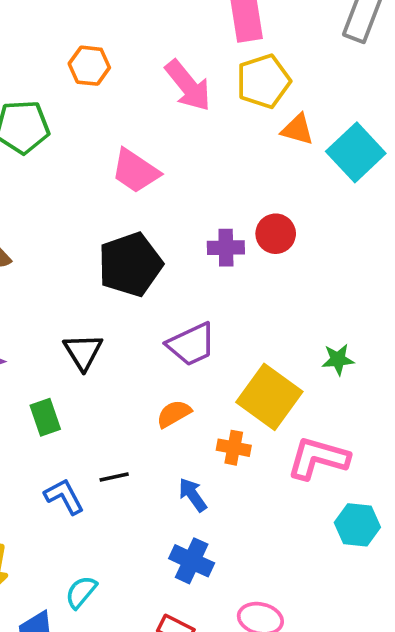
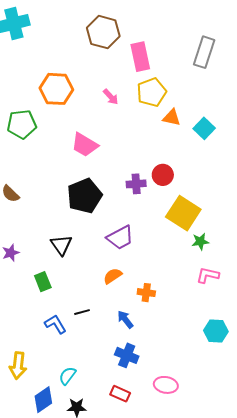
orange hexagon: (89, 66) -> (56, 89), size x1.5
pink arrow: (188, 86) -> (111, 97), size x0.6
cyan square: (356, 152) -> (204, 128), size x0.7
yellow square: (269, 397) -> (183, 213), moved
pink L-shape: (318, 458) -> (208, 275), moved, size x0.7

